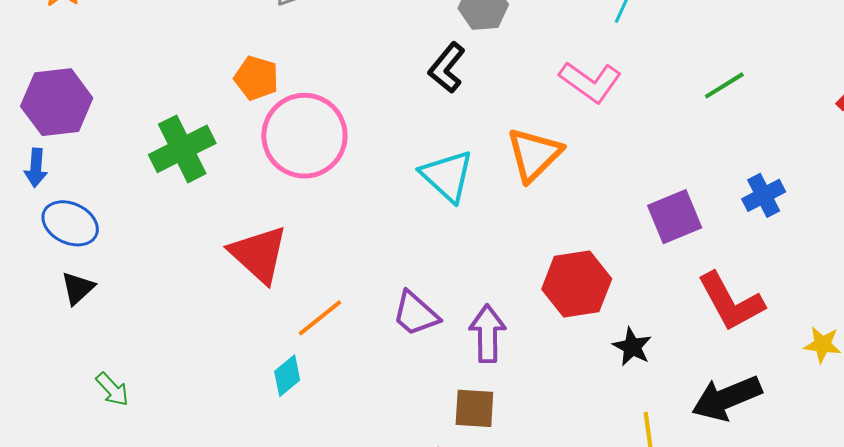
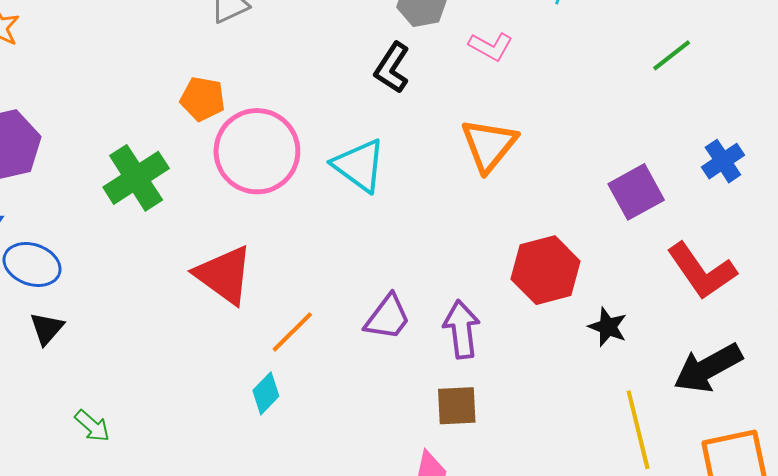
pink L-shape: (590, 82) -> (491, 46), moved, size x0.7
cyan triangle: (447, 176) -> (359, 165), moved
purple trapezoid: (416, 314) -> (388, 317), turned -88

